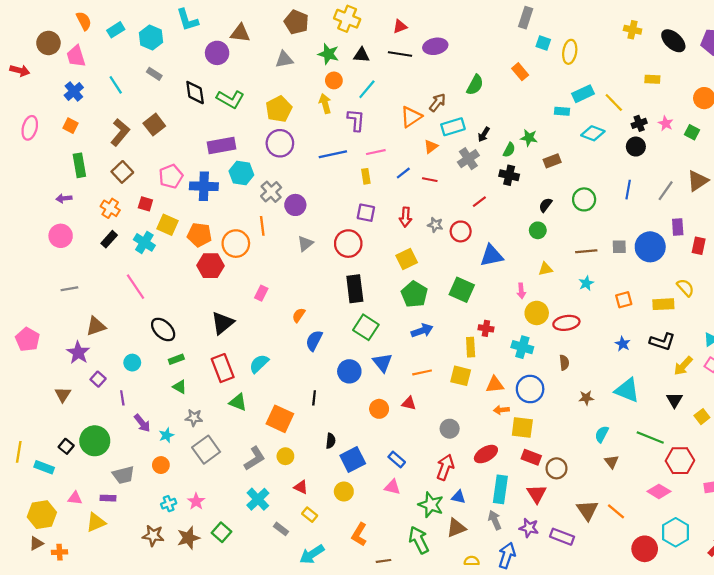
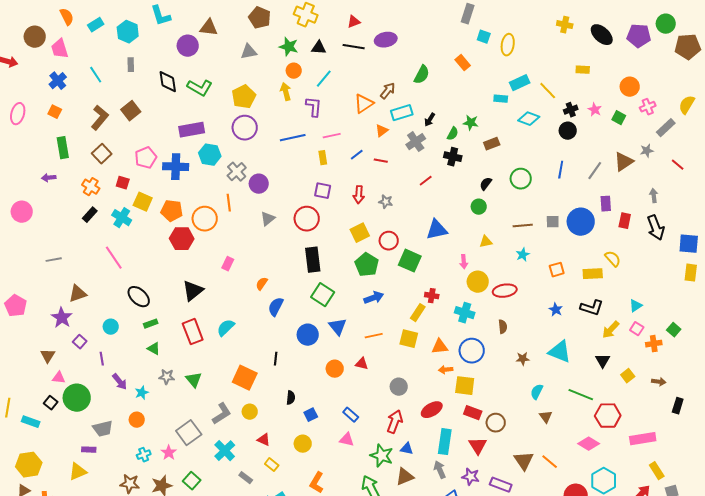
gray rectangle: (154, 74) -> (131, 65), turned 56
red circle: (461, 231) -> (389, 241), moved
pink circle: (61, 236) -> (22, 212), moved
yellow rectangle: (471, 347) -> (418, 313), turned 36
green triangle: (238, 402) -> (194, 380), moved, turned 30
gray square: (206, 450) -> (189, 433), moved
blue square: (353, 460) -> (311, 415), size x0.6
pink triangle: (75, 498) -> (59, 378), moved

